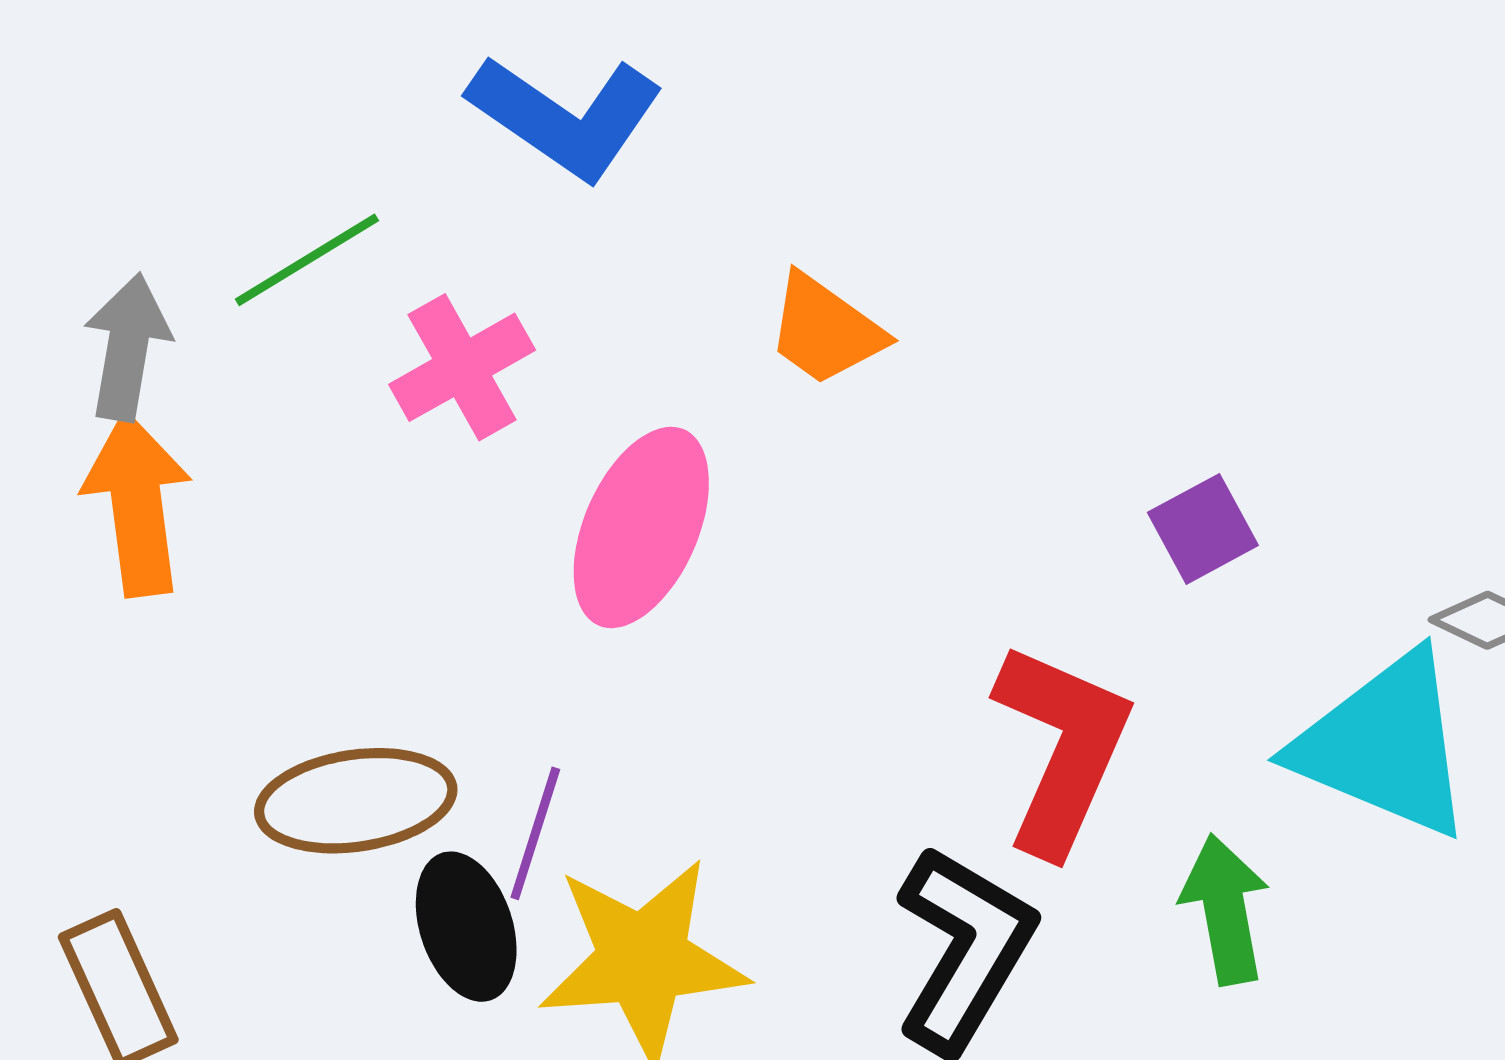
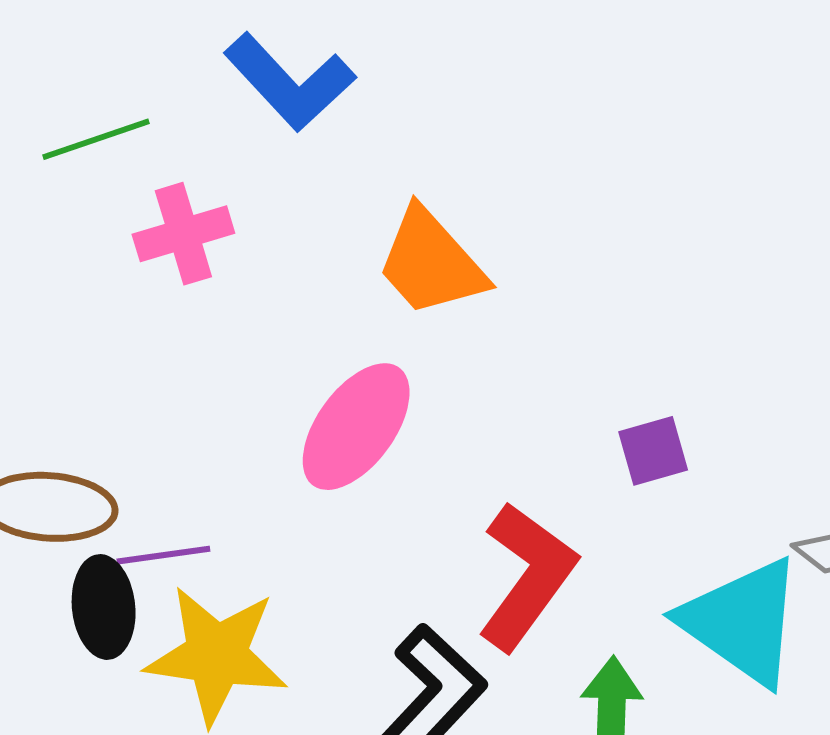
orange trapezoid: (825, 330) -> (431, 263), size x1.4
pink ellipse: (641, 527) -> (356, 427), moved
purple line: (535, 833) -> (163, 555), turned 52

